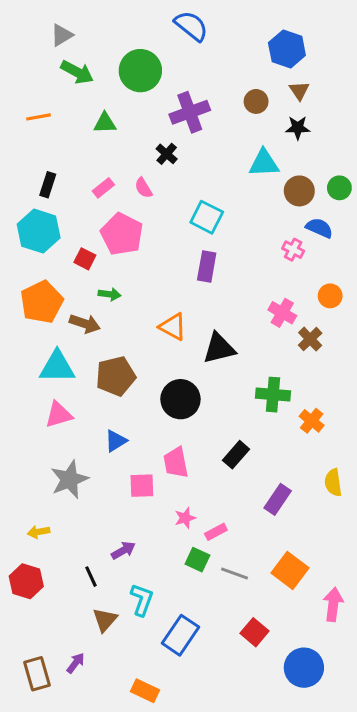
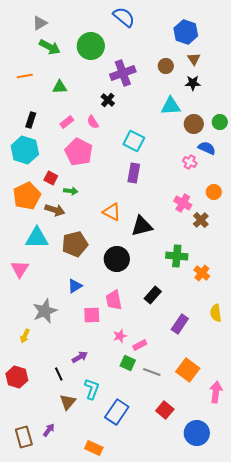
green triangle: (105, 123) -> (60, 87), moved
red square: (85, 259) -> (51, 178), moved
pink triangle: (59, 415) -> (20, 269), moved, turned -42
yellow arrow: (39, 532) -> (25, 336), moved, turned -56

